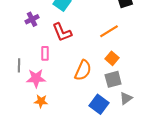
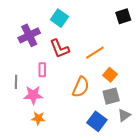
purple cross: (32, 19) -> (29, 35), size x1.5
orange line: (109, 31) -> (95, 53), moved

